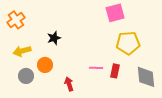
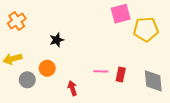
yellow pentagon: (128, 43) -> (146, 29), moved
yellow arrow: (22, 51) -> (13, 59), moved

